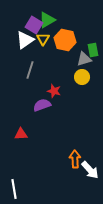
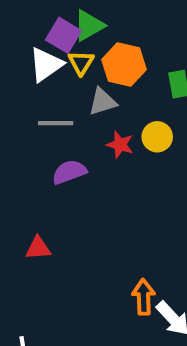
gray triangle: (84, 59) -> (103, 102), moved
gray line: (30, 70) -> (56, 123), turned 72
red star: (54, 91) -> (120, 145), moved
purple semicircle: (42, 105) -> (69, 172), moved

